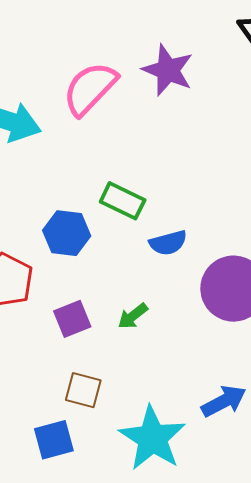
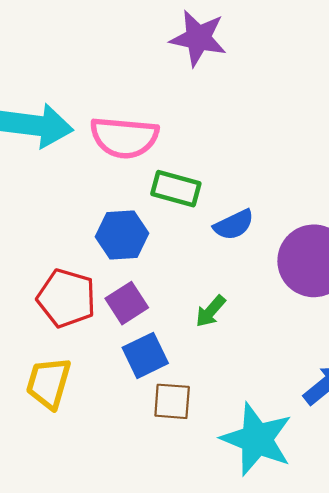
pink semicircle: (90, 89) -> (124, 137), moved, turned -118
purple square: (72, 319) -> (127, 303), moved
blue square: (54, 440) -> (145, 355), moved

